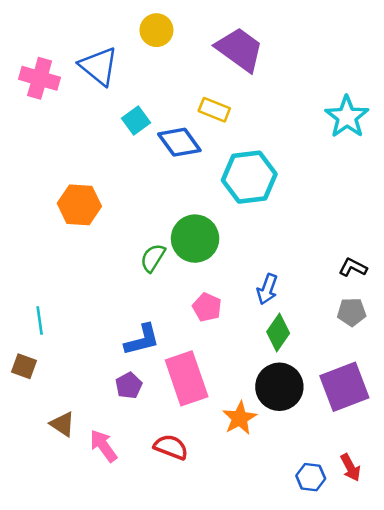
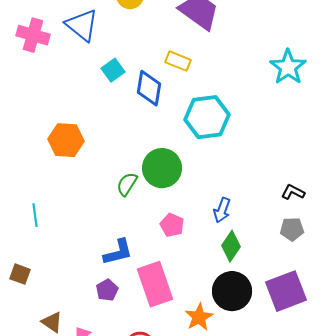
blue diamond: (179, 142) -> (149, 88), turned 45
cyan line: (40, 320) -> (35, 215), moved

